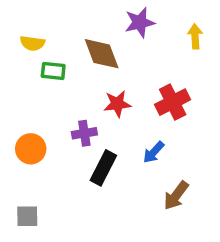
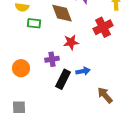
red cross: (173, 102) -> (103, 27), moved
blue arrow: (154, 152) -> (83, 71), moved, turned -144
brown arrow: (176, 196) -> (105, 95), turned 102

